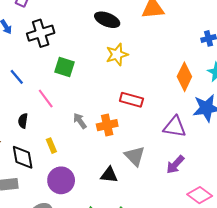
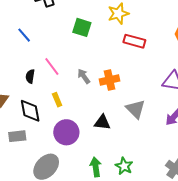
green square: (64, 67) -> (82, 27), moved
pink line: (46, 98) -> (52, 66), moved
red rectangle: (131, 100) -> (134, 41), moved
black triangle: (109, 175) -> (102, 122), moved

